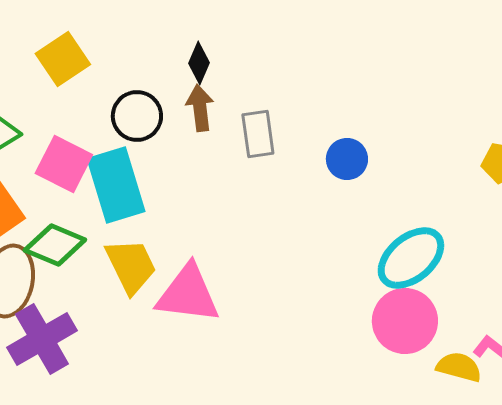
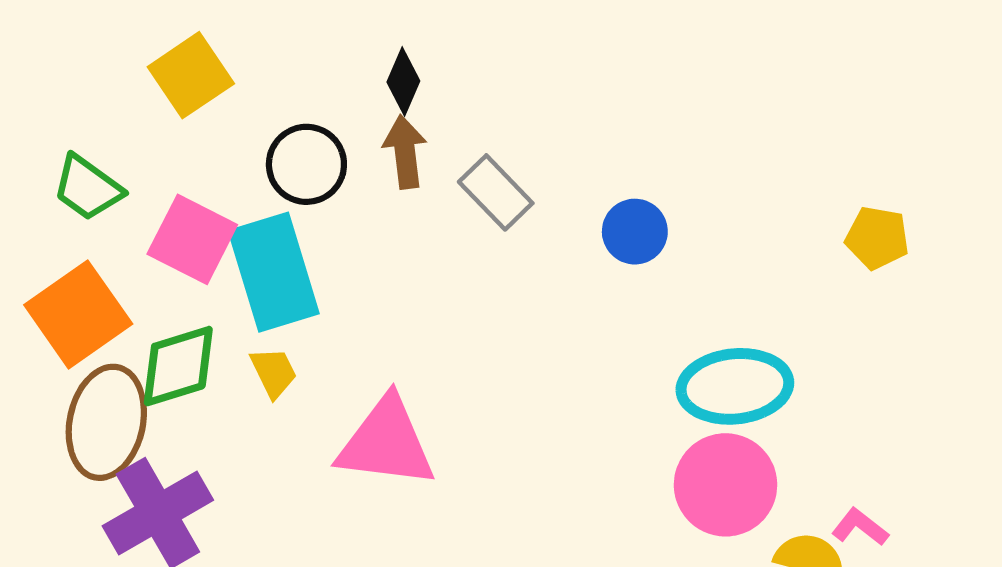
gray rectangle: (258, 134) -> (496, 192), turned -36
green diamond: (55, 245) -> (178, 366), turned -40
cyan ellipse: (411, 258) -> (735, 386), turned 34
yellow trapezoid: (131, 266) -> (274, 372), moved, size x0.6

